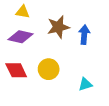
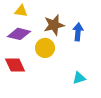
yellow circle: (49, 69) -> (45, 48), moved

